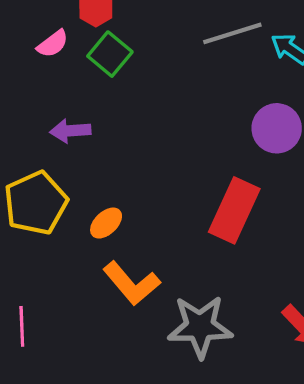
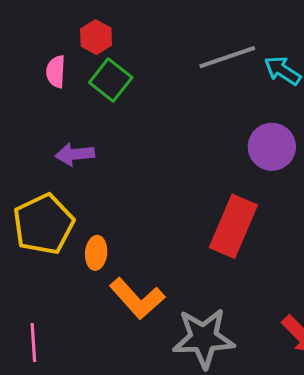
pink semicircle: (53, 44) -> (56, 72), turned 132
orange ellipse: (106, 223) -> (96, 253), moved, turned -40

